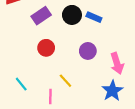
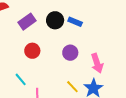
yellow line: (65, 81) -> (72, 87), moved
cyan line: (21, 84) -> (21, 79), moved

